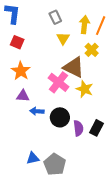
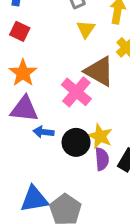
yellow star: (85, 89) -> (100, 136), moved
purple triangle: (23, 96) -> (24, 109), size x1.5
blue triangle: (33, 158) -> (34, 199), size x1.5

